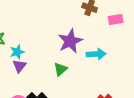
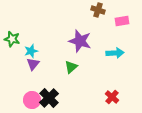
purple star: (70, 41) -> (80, 41), turned -30
cyan arrow: (96, 54) -> (115, 53), moved

